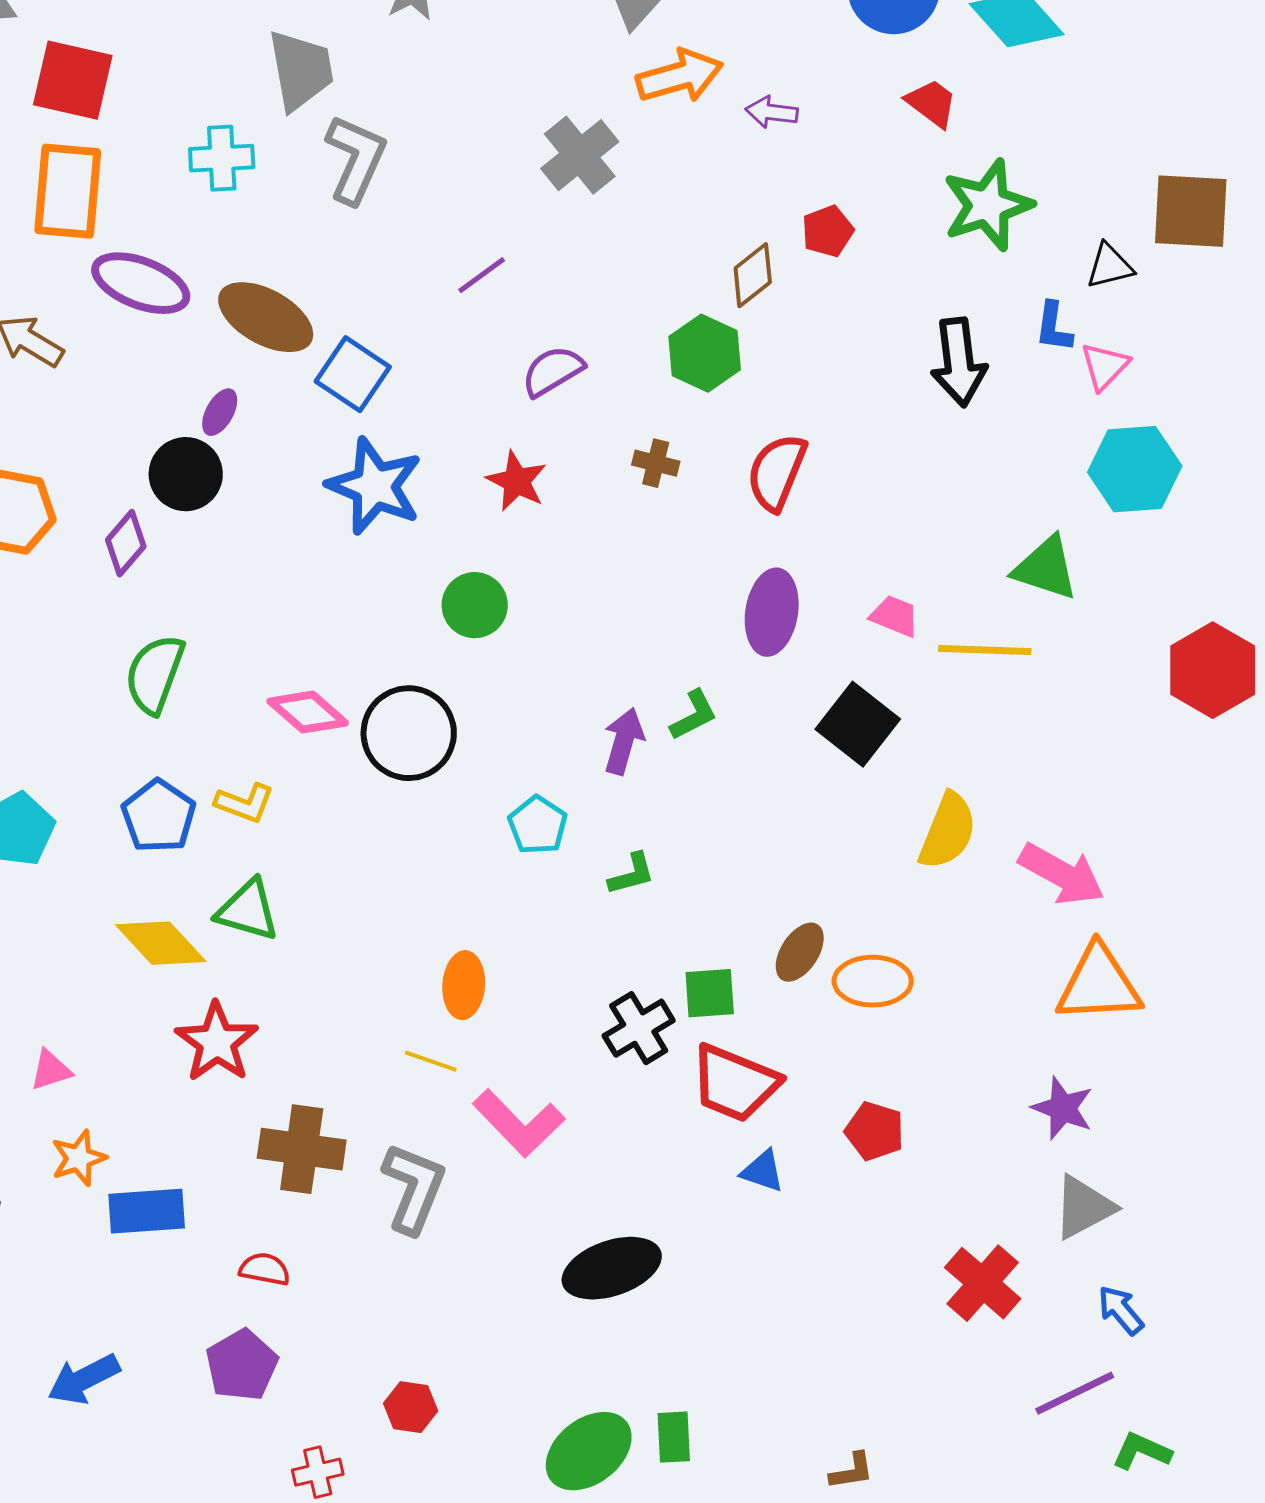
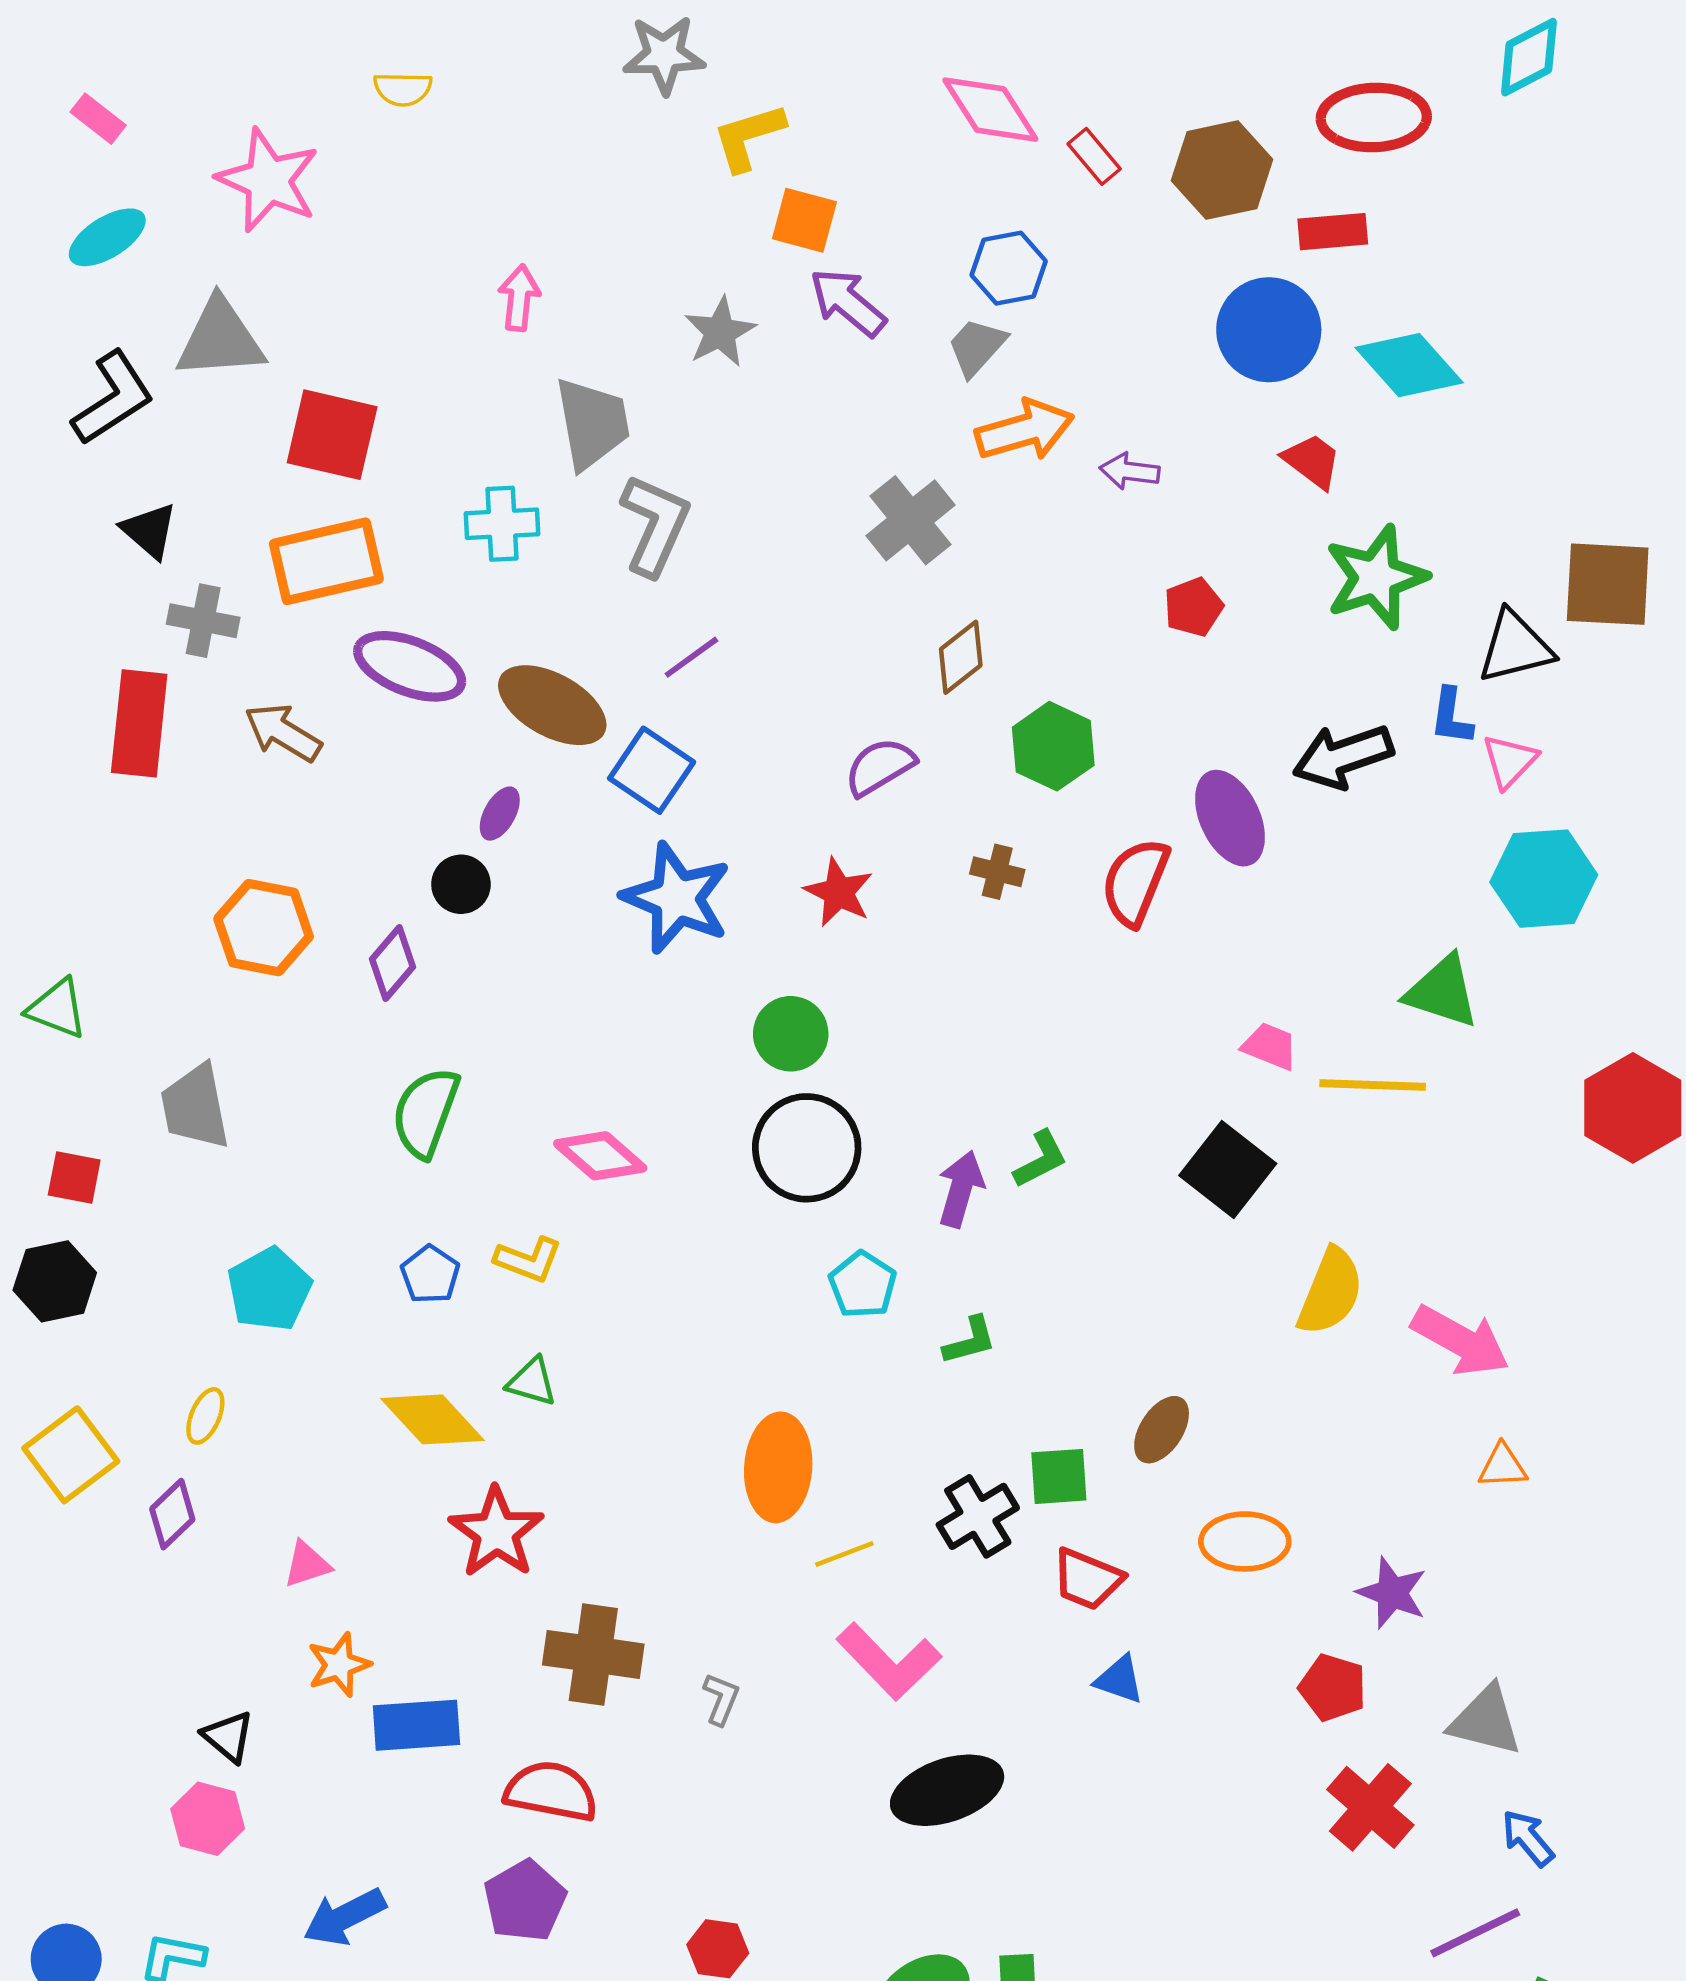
orange rectangle: (68, 191) -> (326, 561), turned 72
black triangle: (1110, 266) -> (1515, 647), size x1.4
purple line: (482, 275) -> (691, 657), moved
brown diamond: (753, 275) -> (961, 657), moved
black arrow: (959, 362) -> (1343, 756), turned 78
black circle: (186, 474) -> (461, 884), size x0.7
purple ellipse: (772, 612) -> (1230, 818), moved, turned -34
black circle: (409, 733) -> (807, 1148), moved
blue pentagon: (159, 816) -> (430, 1274), size x0.7
green triangle: (248, 910) -> (532, 1382), size x0.7
orange ellipse: (873, 981) -> (1245, 1541), moved
orange triangle: (1099, 984) -> (1503, 1466), size x0.5
orange ellipse: (464, 985) -> (778, 1467), size x1.4
yellow line: (431, 1061) -> (844, 1554), moved, turned -40
red trapezoid: (735, 1083) -> (1087, 1579), size x0.7
purple star: (1063, 1108) -> (1392, 1593), moved
pink L-shape: (519, 1123) -> (889, 1661), moved
red pentagon: (875, 1131) -> (1333, 1688), moved
gray L-shape: (414, 1188) -> (721, 1699), size x0.5
gray triangle: (1084, 1207) -> (1486, 1721), turned 42
red semicircle: (265, 1269) -> (551, 1791), size x1.6

